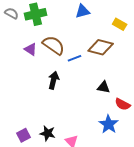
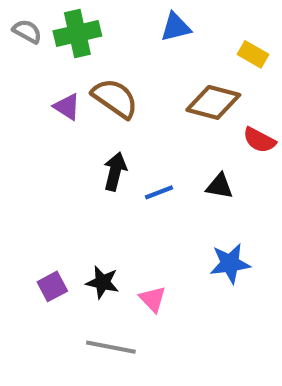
blue line: (75, 58) -> (159, 192), moved
red semicircle: (123, 104) -> (259, 140), moved
blue star: (109, 124) -> (230, 263), turned 30

